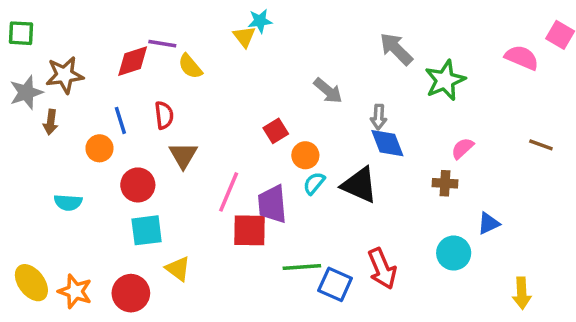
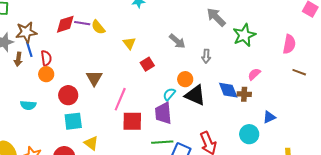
yellow triangle: (244, 37) -> (129, 43), moved
purple line: (162, 44) -> (82, 23), moved
pink semicircle: (522, 58) -> (289, 44), moved, turned 78
red semicircle: (164, 115) -> (46, 58), moved
blue line: (120, 120) -> (29, 49), moved
blue diamond: (387, 143) -> (228, 90), moved
orange circle: (305, 155) -> (185, 79), moved
purple trapezoid: (272, 204) -> (163, 113), moved

